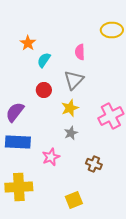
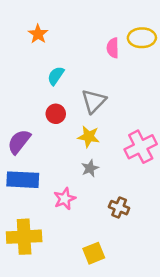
orange star: (28, 43) -> (38, 34), moved
pink semicircle: (80, 52) -> (113, 48), moved
yellow star: (70, 108) -> (89, 137), turned 30

